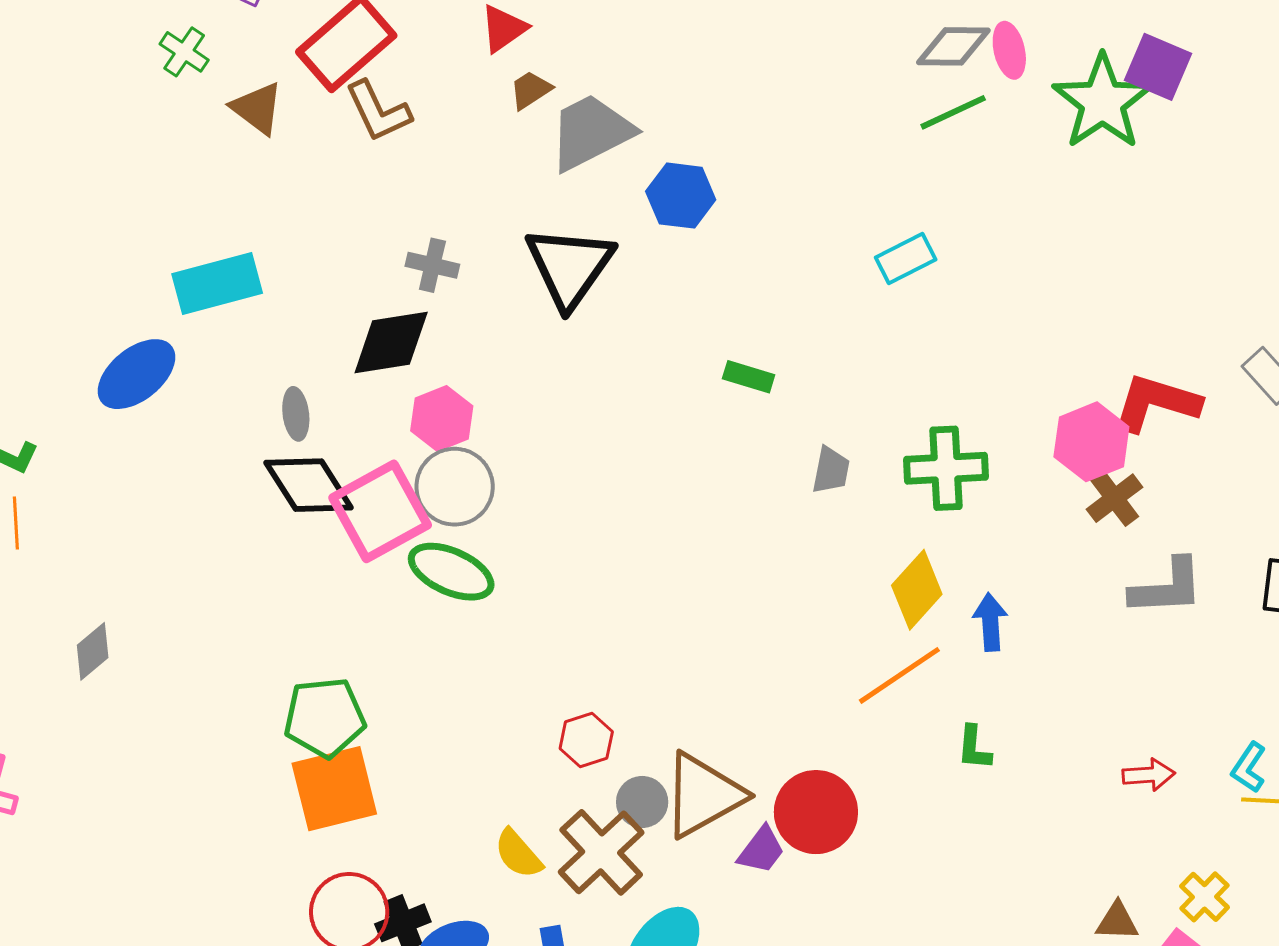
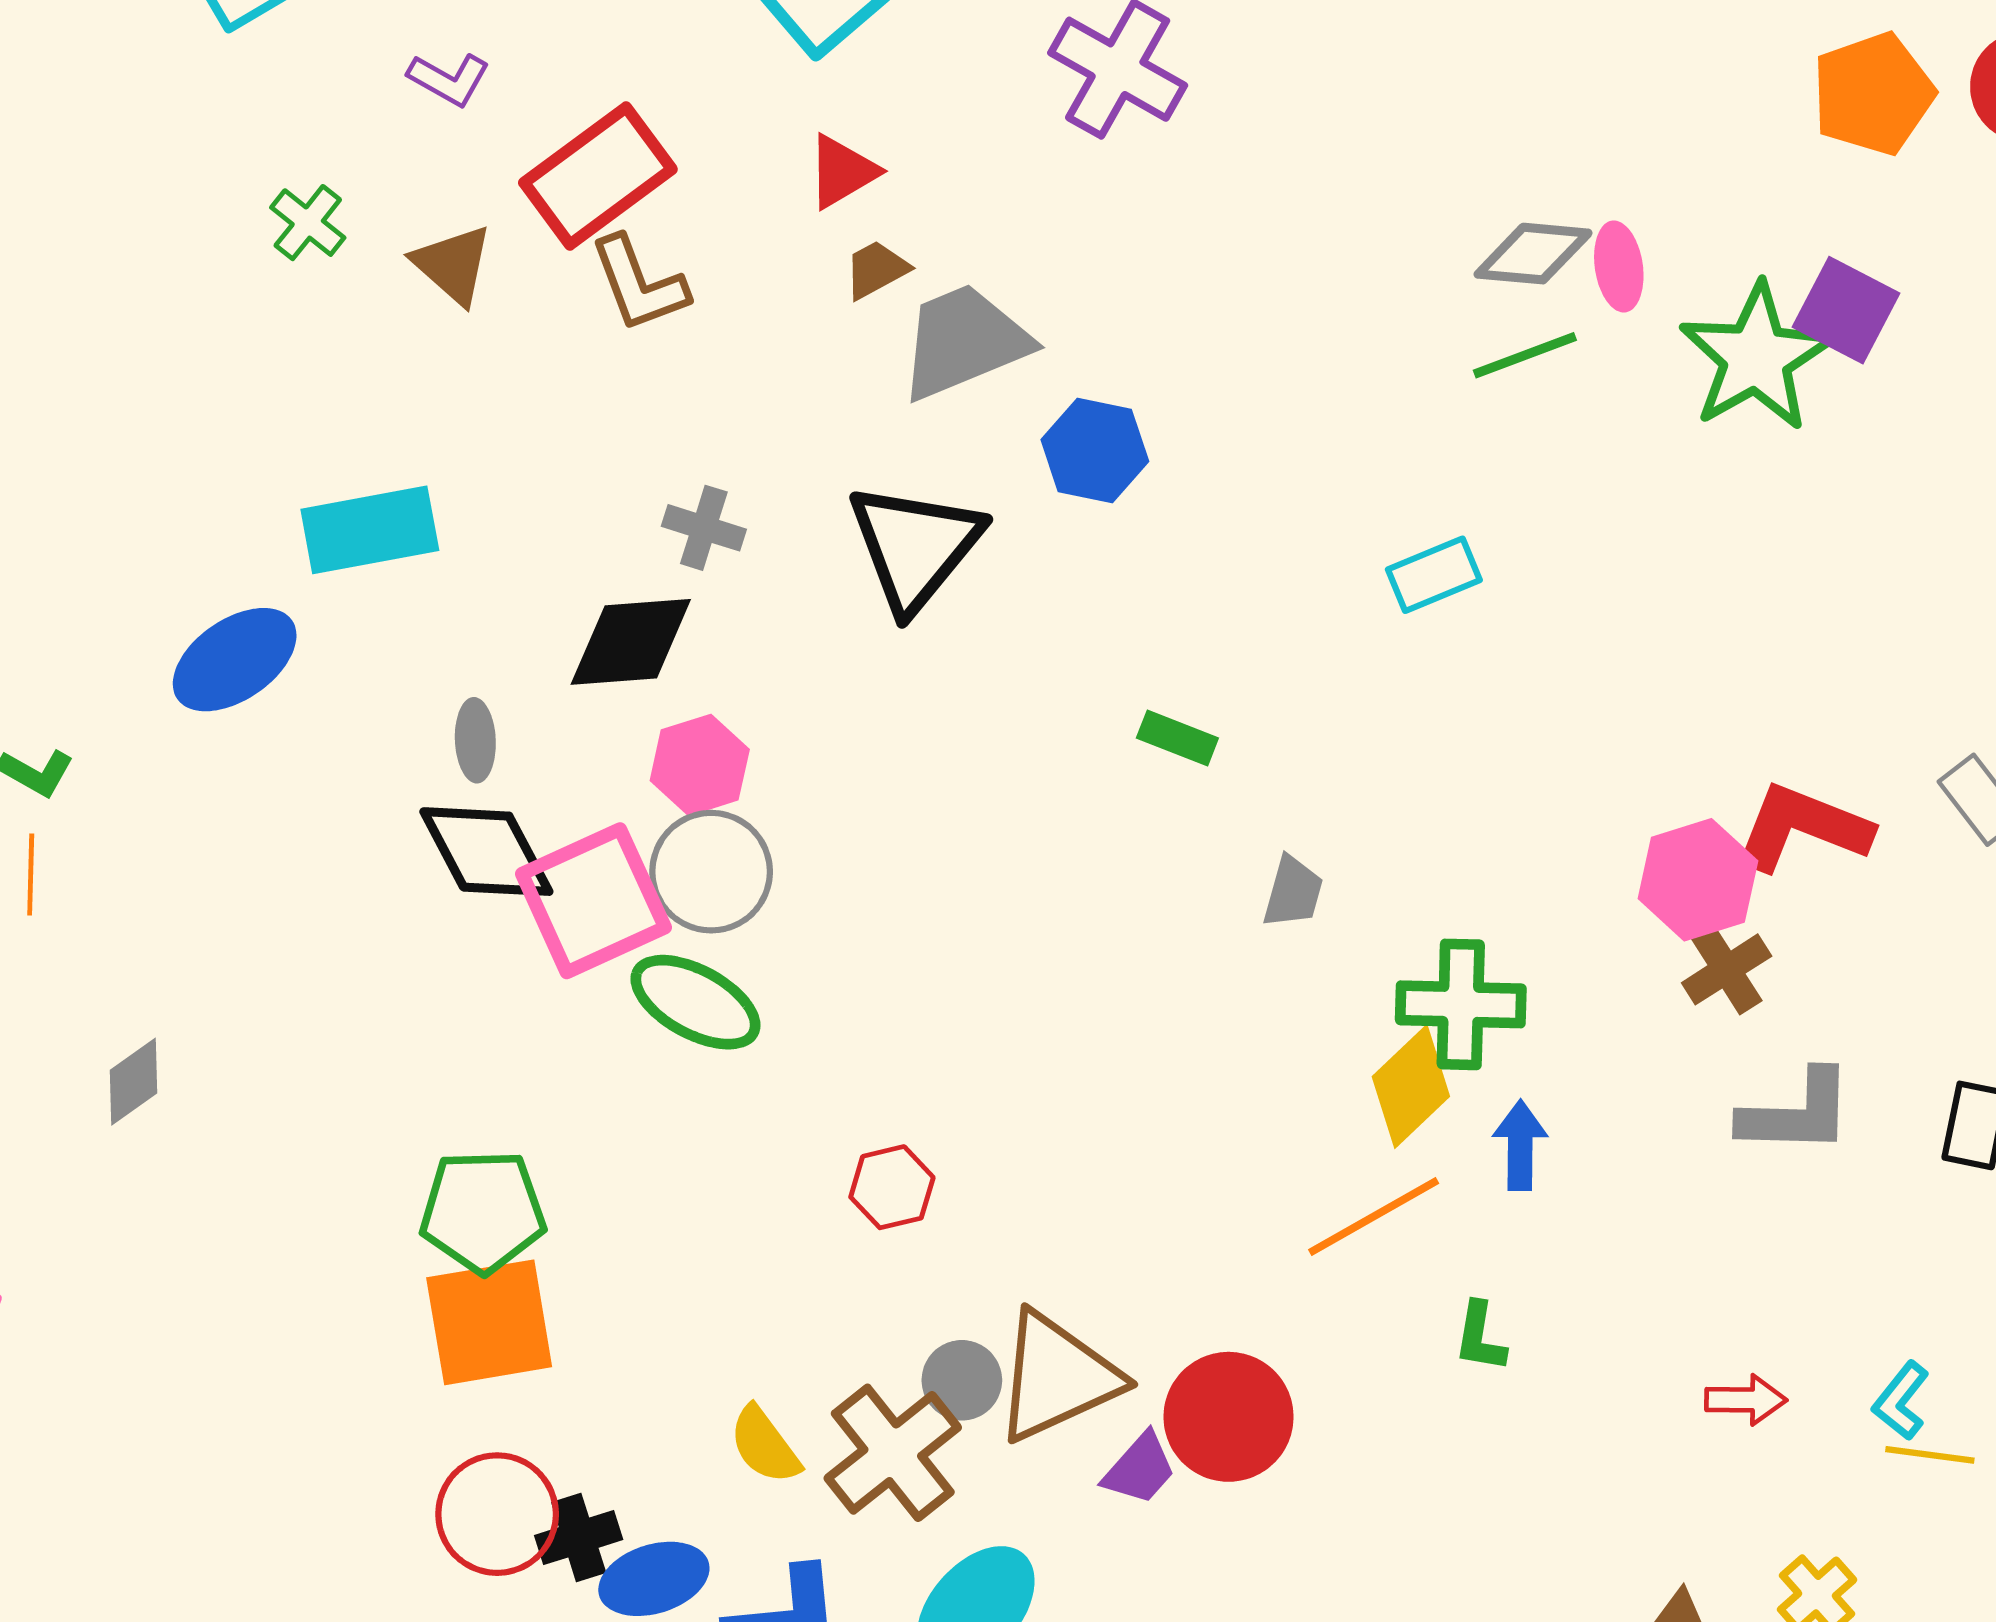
green cross: (184, 52) -> (308, 223), moved
green cross: (946, 468) -> (1461, 1004), moved
red hexagon: (586, 740) -> (892, 1187), moved

